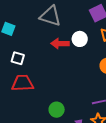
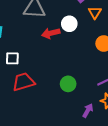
green circle: (57, 110) -> (68, 84), moved

